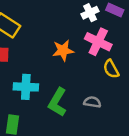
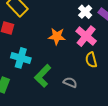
white cross: (90, 13) -> (85, 12), turned -32

